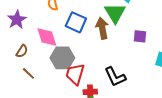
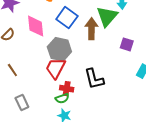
gray hexagon: (62, 58) -> (59, 49), moved
brown line: (28, 73) -> (12, 70), moved

